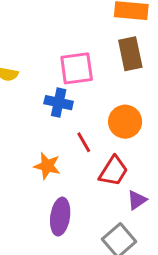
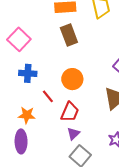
pink square: (77, 68) -> (19, 39), moved, turned -30
purple triangle: (137, 200) -> (73, 134), moved
purple ellipse: (60, 217) -> (21, 141), moved

